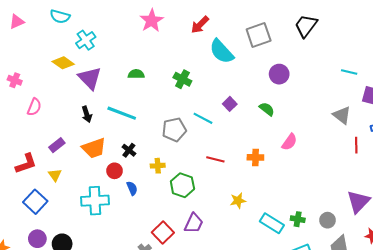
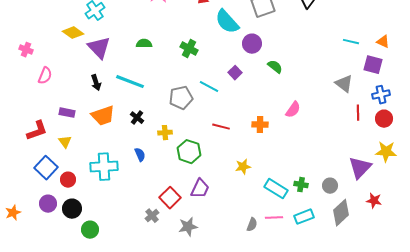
purple circle: (279, 74) -> (252, 44), moved
green semicircle: (267, 109) -> (275, 67), moved
purple rectangle: (57, 145) -> (67, 113), turned 49
red circle: (115, 171) -> (68, 180), moved

